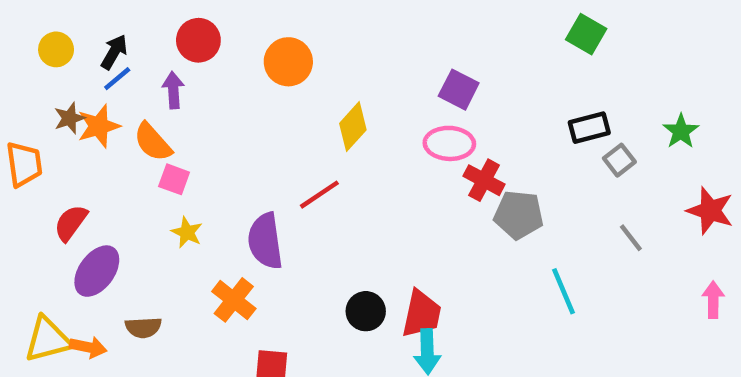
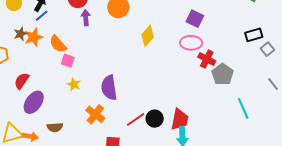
purple arrow: (173, 90) -> (86, 18), moved
red line: (319, 195) -> (136, 119), moved
gray pentagon: (519, 215) -> (223, 74), turned 30

